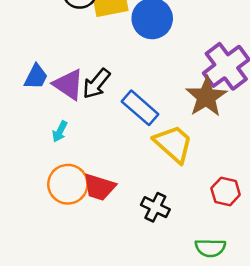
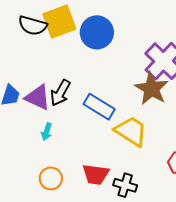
cyan arrow: (60, 131) -> (47, 132), moved
orange circle: (68, 184) -> (51, 178), size x0.7
red trapezoid: (99, 187) -> (96, 174), moved

